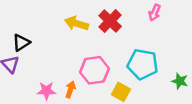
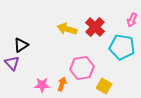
cyan pentagon: (143, 64) -> (122, 47), moved

